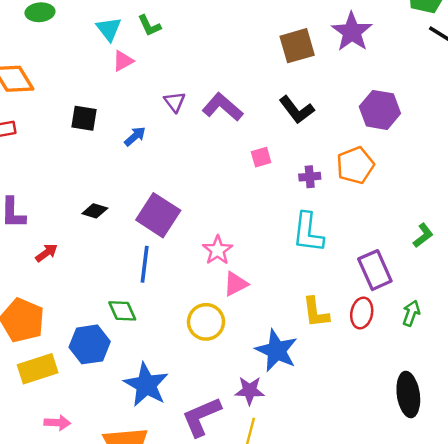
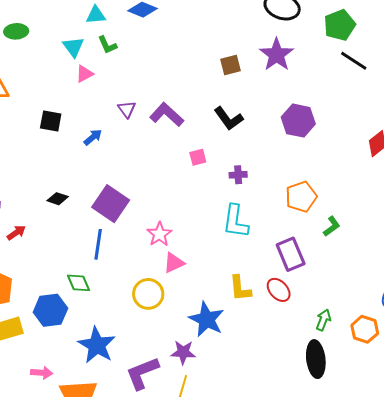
brown square: (297, 46) -> (230, 65), size x0.7
orange pentagon: (355, 165) -> (301, 197), moved
red ellipse: (362, 313) -> (279, 290), turned -55
green arrow: (411, 313) -> (323, 320), moved
pink arrow: (57, 423) -> (42, 373), moved

